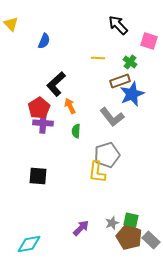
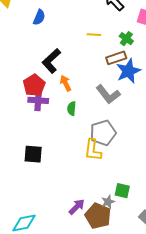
green square: (131, 220) -> (122, 191), moved
brown pentagon: (129, 237) -> (98, 216), moved

